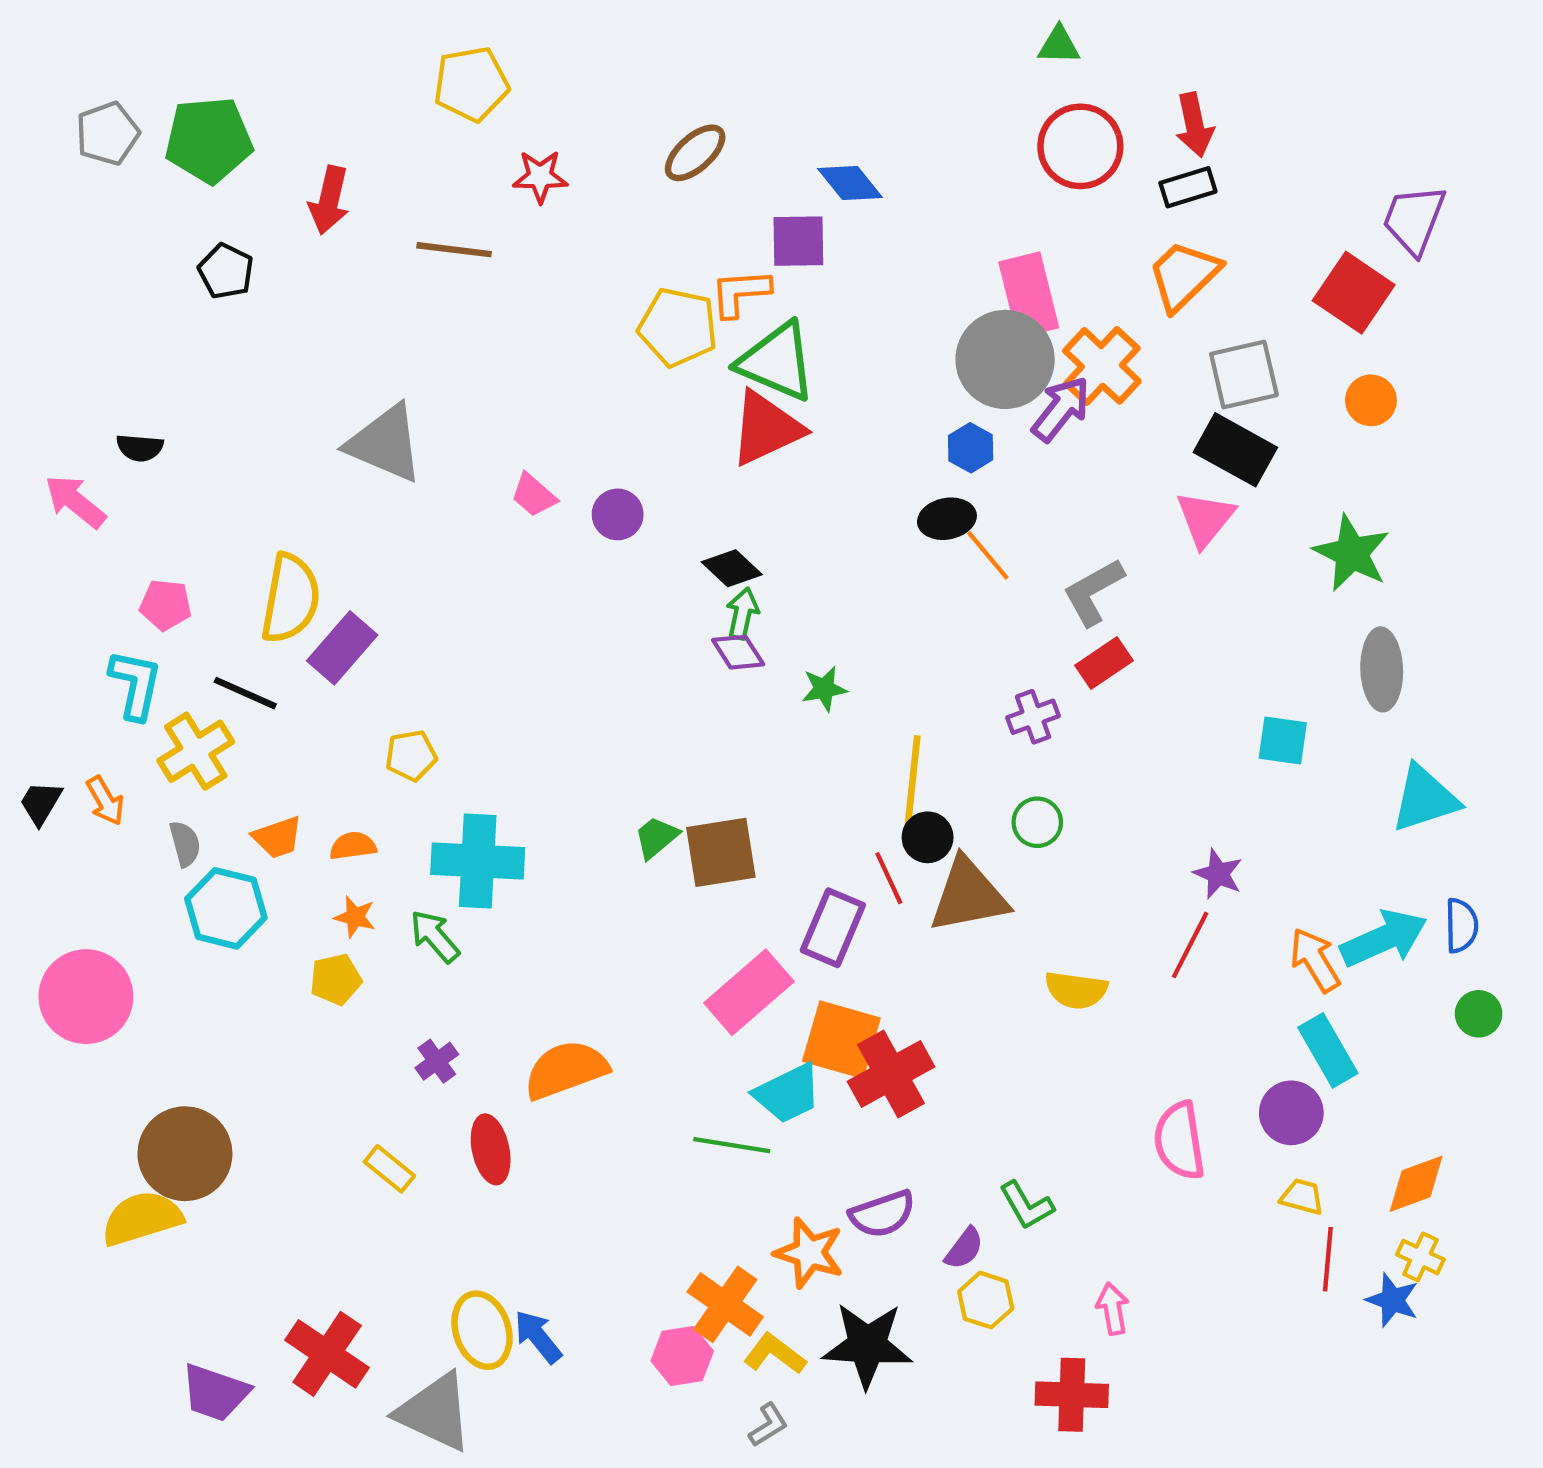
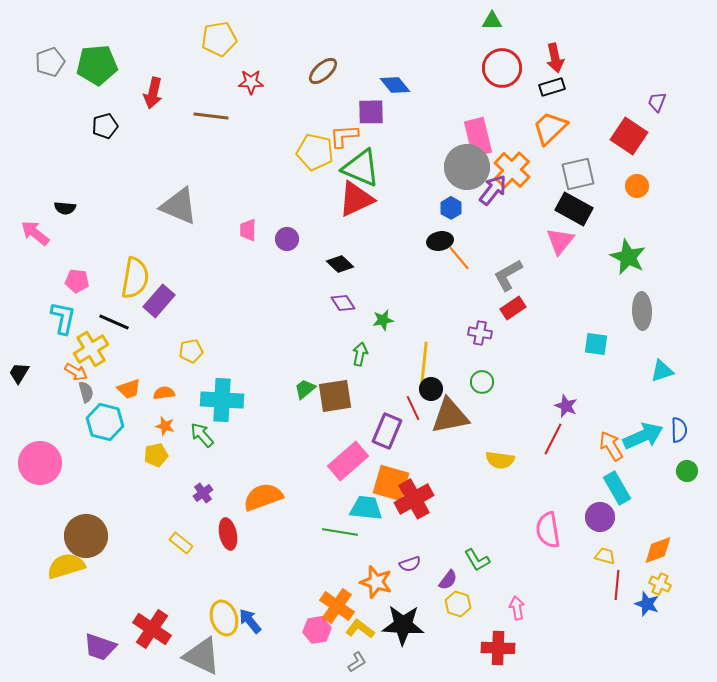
purple trapezoid: (1414, 220) -> (657, 102), size x0.6
black pentagon: (226, 271) -> (105, 126), turned 30
pink trapezoid: (534, 495) -> (248, 230), turned 50
green arrow: (742, 613) -> (360, 354), moved
purple cross: (1033, 717) -> (480, 333), turned 30
cyan triangle: (1425, 799) -> (662, 371), size x0.7
orange arrow: (105, 801) -> (76, 372), moved, turned -30
cyan trapezoid: (788, 1093) -> (366, 508), turned -148
purple semicircle: (882, 1214) -> (410, 564), size x0.7

